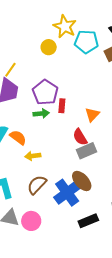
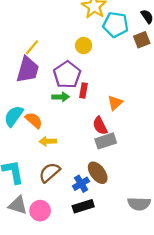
yellow circle: (49, 47) -> (84, 46), moved
blue cross: (67, 193) -> (81, 184), size x0.6
black rectangle: (88, 221) -> (83, 206), moved

